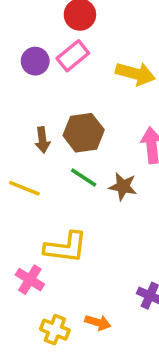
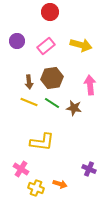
pink rectangle: (73, 56) -> (46, 46), moved
purple circle: (35, 61) -> (17, 41), moved
yellow line: (24, 188) -> (29, 102), moved
pink cross: (30, 280) -> (21, 169), moved

